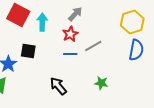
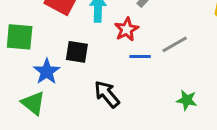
red star: (70, 34) -> (126, 29), moved
black arrow: (58, 86) -> (107, 94), moved

